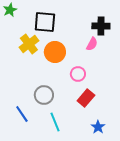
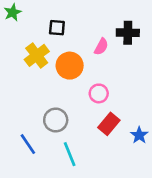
black square: (45, 22) -> (57, 28), size x0.6
pink semicircle: (92, 44) -> (101, 47), moved
blue star: (98, 127) -> (139, 135), moved

